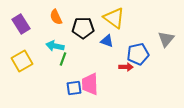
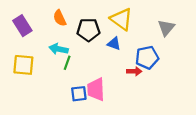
gray triangle: (166, 39) -> (166, 28), moved
yellow square: (22, 61) -> (23, 65), turned 35

